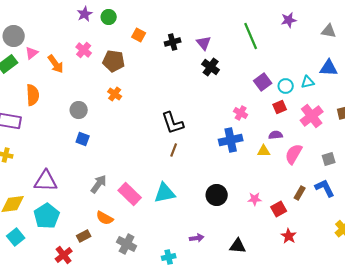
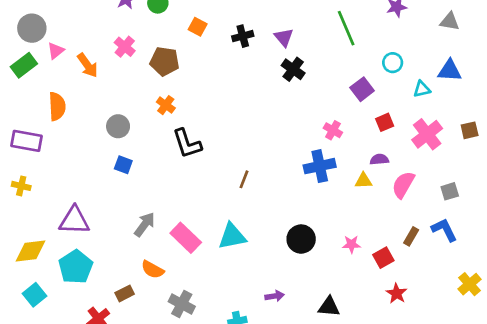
cyan circle: (286, 86) -> (393, 63), moved
black L-shape: (173, 123) -> (187, 144), moved

